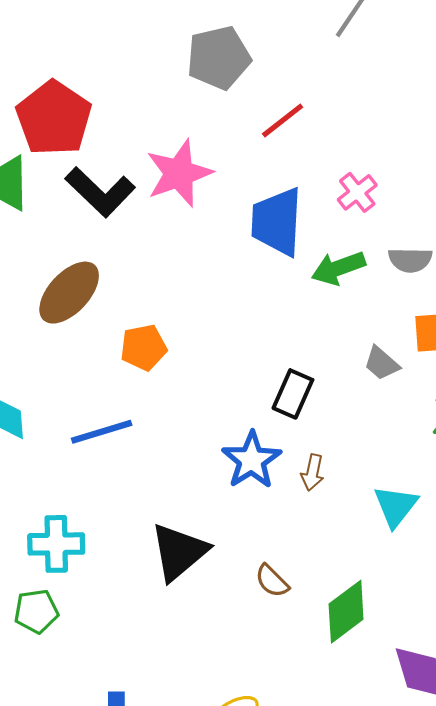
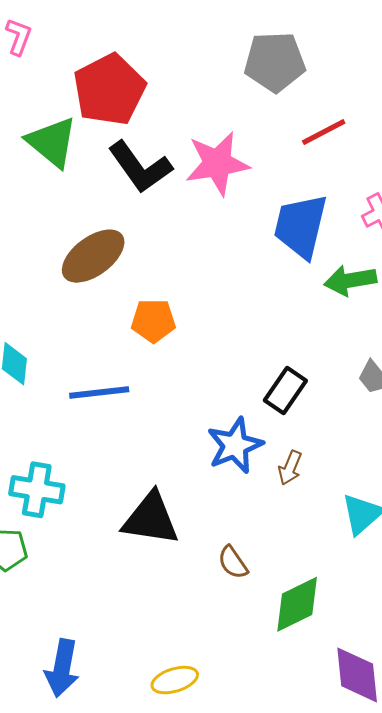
black triangle: (179, 552) -> (151, 519), turned 38

